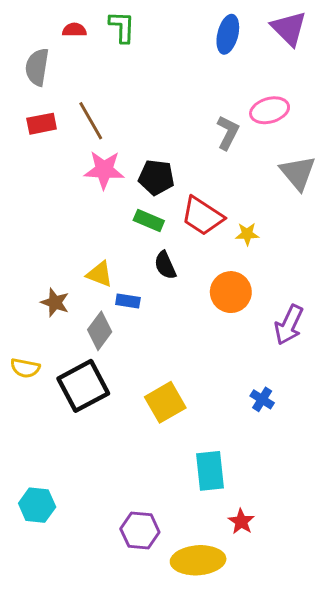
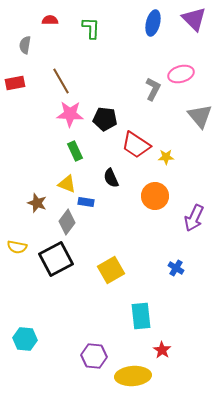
green L-shape: (122, 27) -> (91, 28), moved
gray semicircle: (37, 67) -> (25, 45), size x0.7
red rectangle: (42, 124) -> (15, 83), moved
green rectangle: (149, 221) -> (75, 151), moved, turned 42

